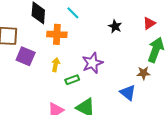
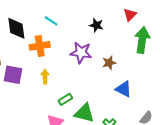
purple star: (92, 63) -> (81, 53), moved, turned -30
brown star: (143, 73) -> (109, 63), moved
green rectangle: (72, 80) -> (65, 99), moved

